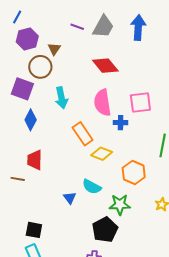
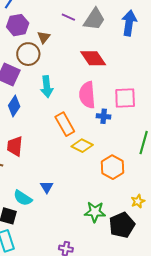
cyan semicircle: (92, 187) -> (23, 198), moved
green star: (120, 205) -> (95, 212), moved
black pentagon: (105, 230) -> (122, 225), moved

